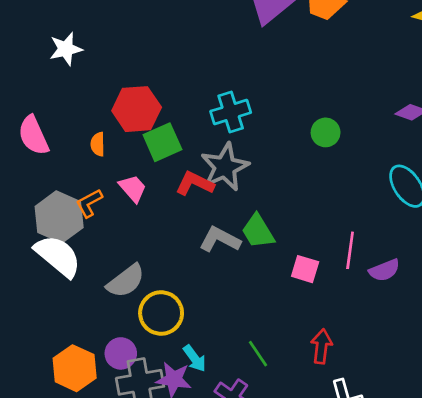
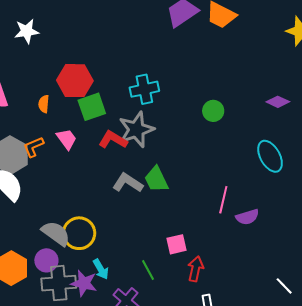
pink square: (305, 269) -> (176, 244), moved, turned -35
gray semicircle: (126, 281) -> (56, 233), moved, turned -112

